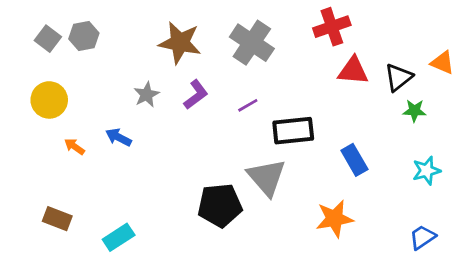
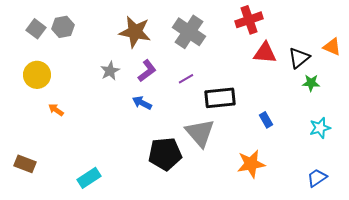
blue arrow: (119, 137) -> (142, 103), moved
blue rectangle: (354, 160) -> (266, 120), size x0.7
brown rectangle: (57, 219) -> (25, 164), moved

